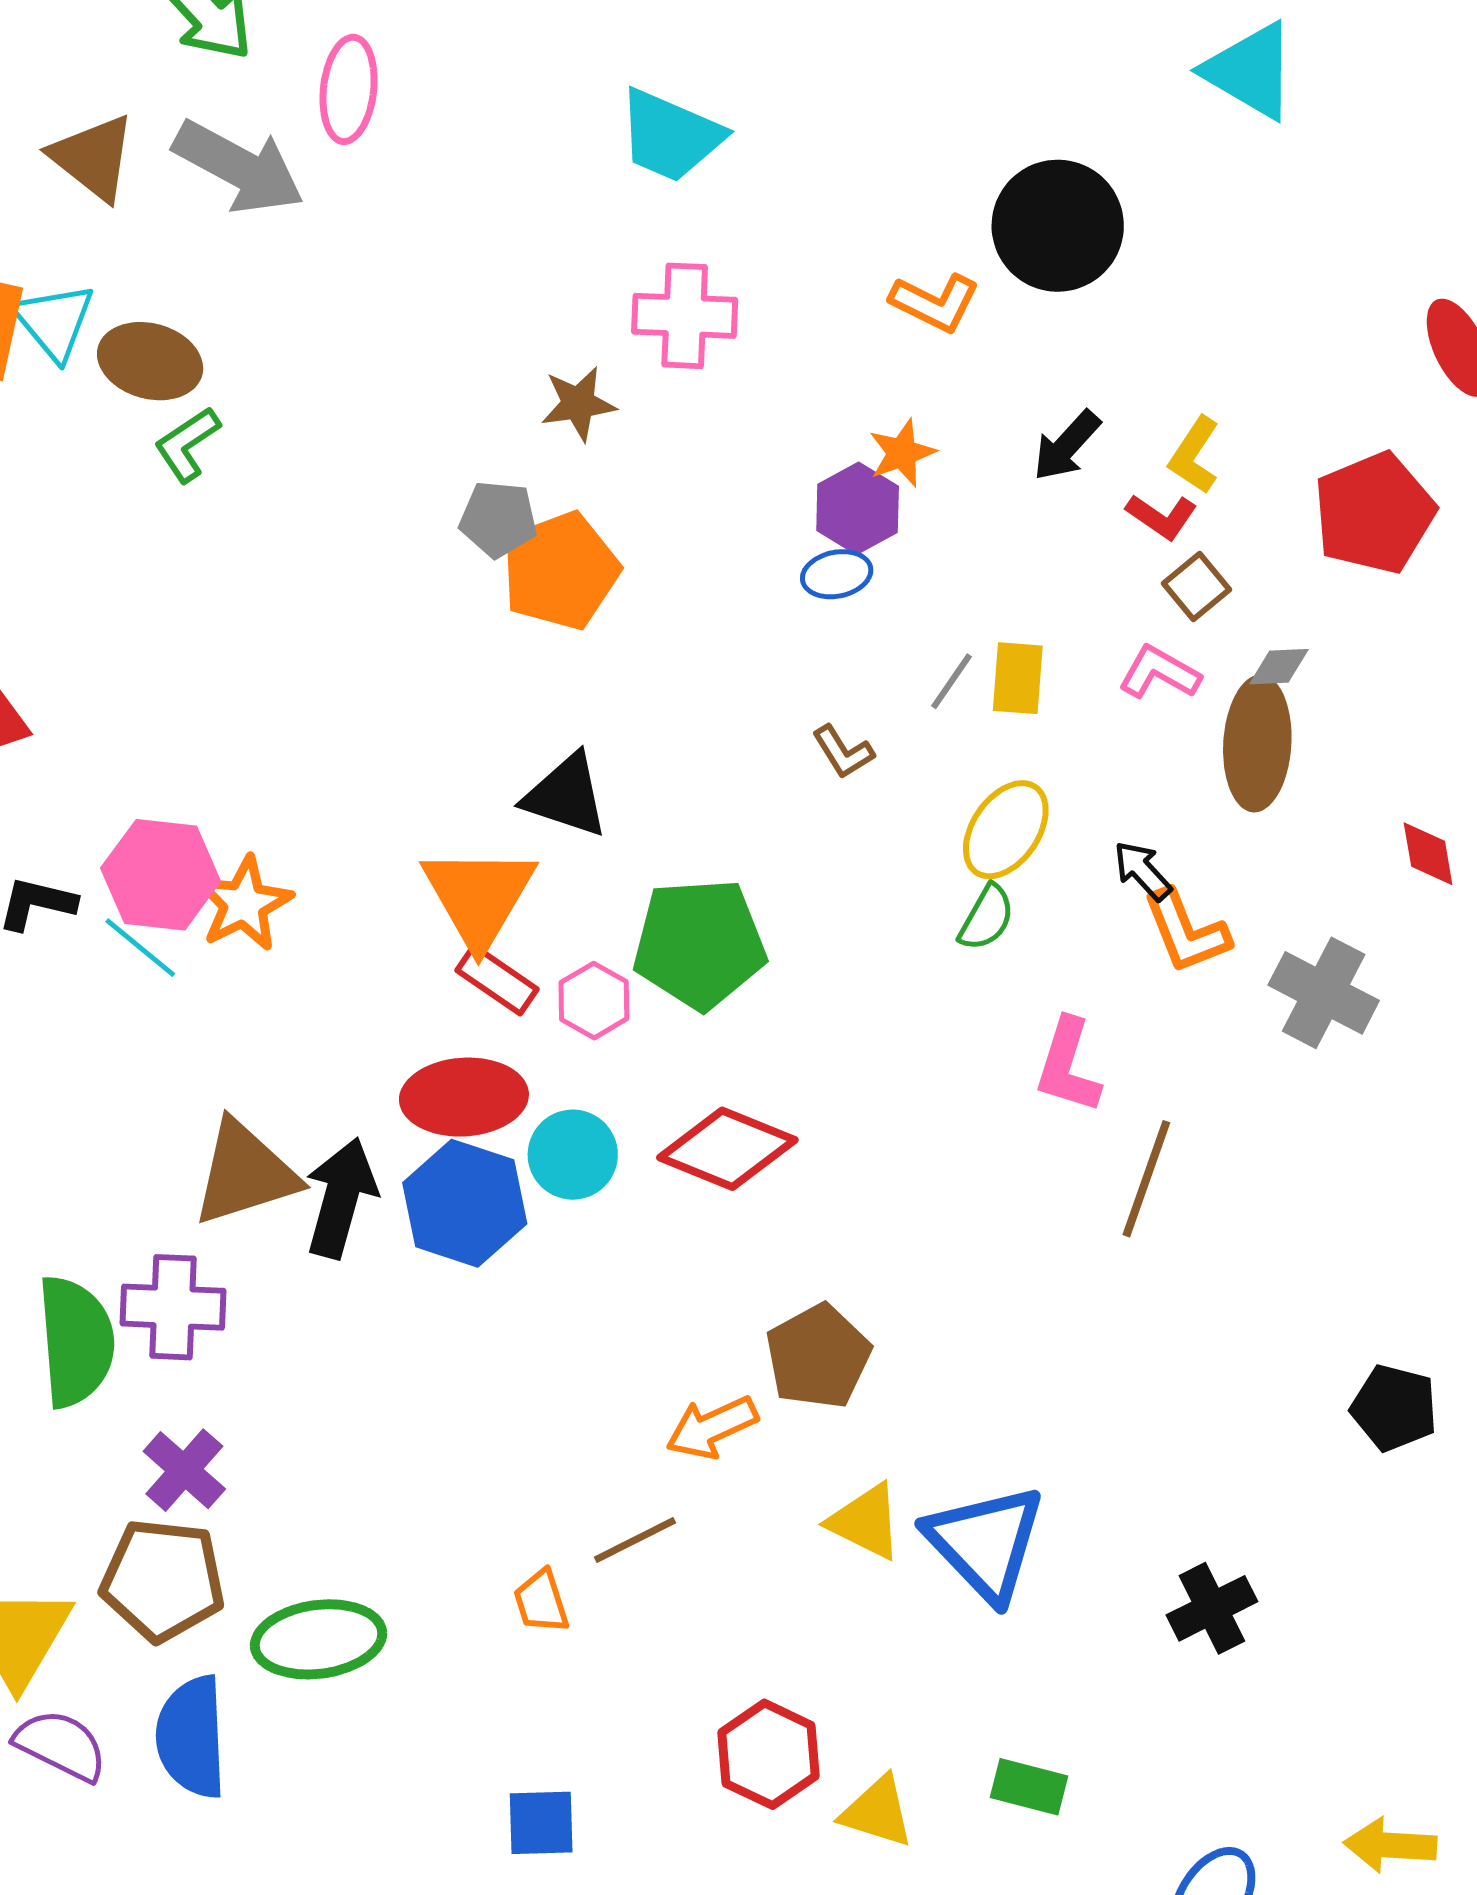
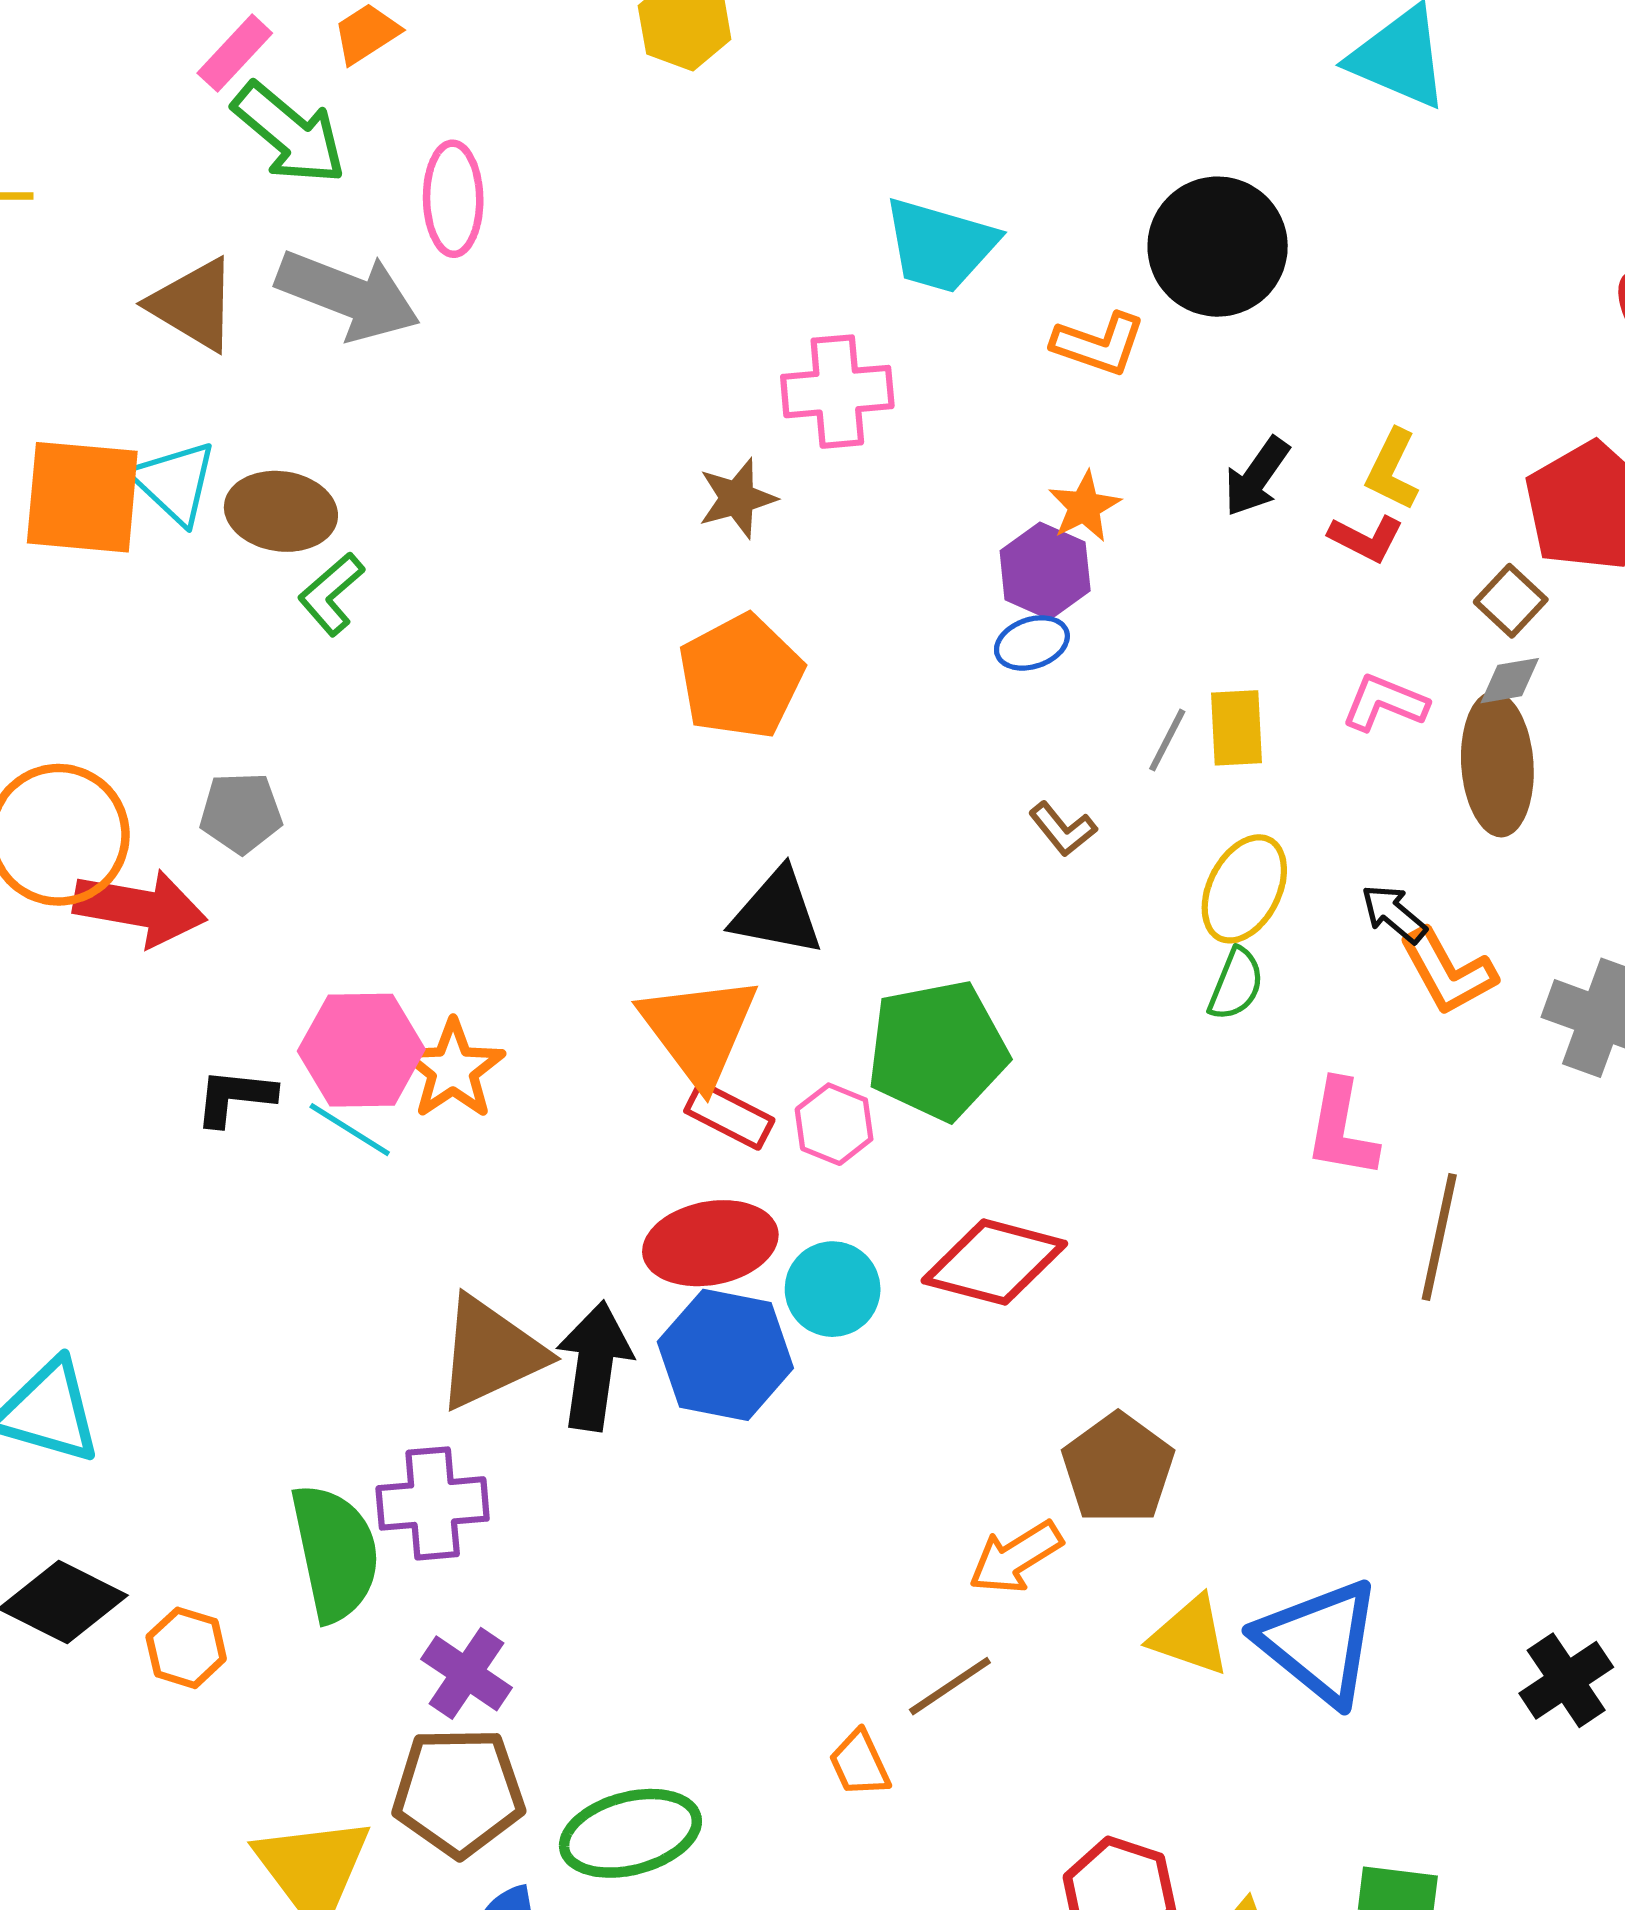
cyan trapezoid: (670, 136) -> (940, 245), moved
gray pentagon: (498, 519) -> (241, 813), moved
brown square: (1197, 587) -> (1511, 601), moved

